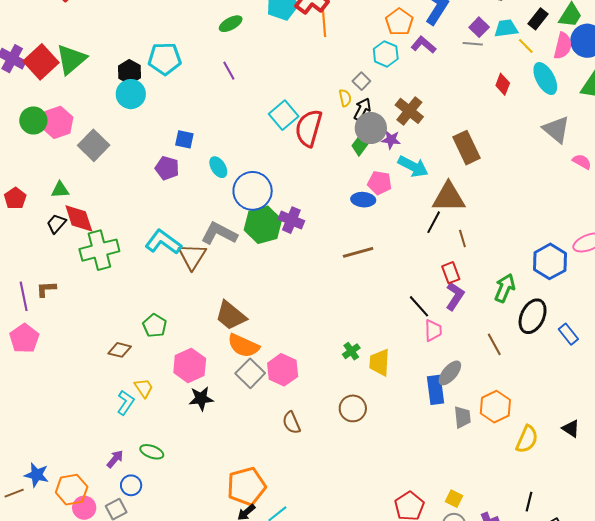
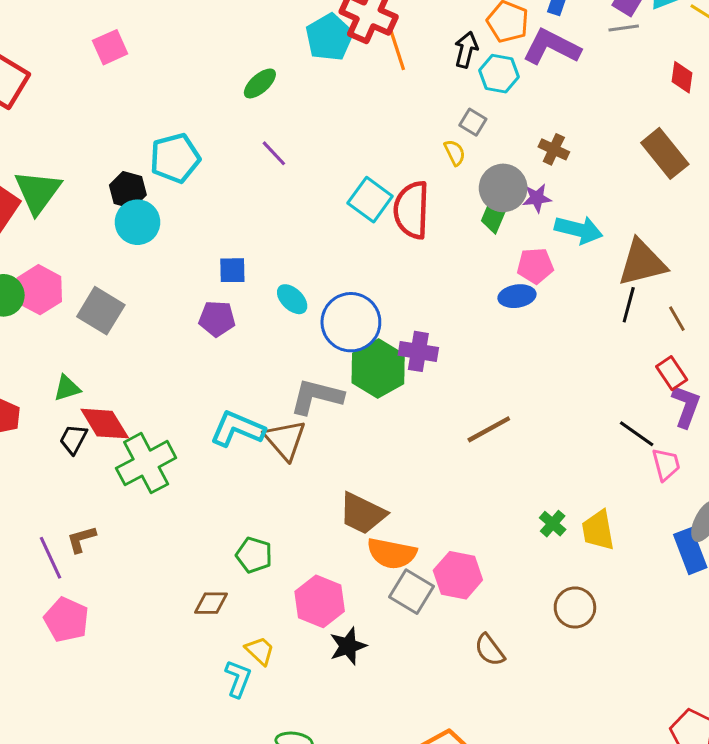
purple L-shape: (424, 45) -> (552, 47), size x1.5
black arrow: (362, 109) -> (466, 50), moved
brown cross: (409, 111) -> (554, 149), size x0.7
brown rectangle: (467, 148) -> (665, 153), moved
brown line: (358, 252) -> (489, 429), moved

